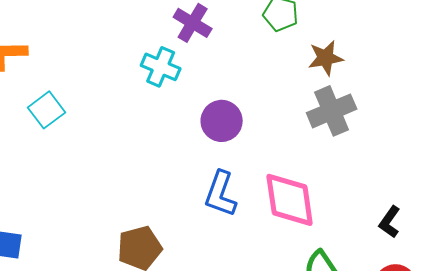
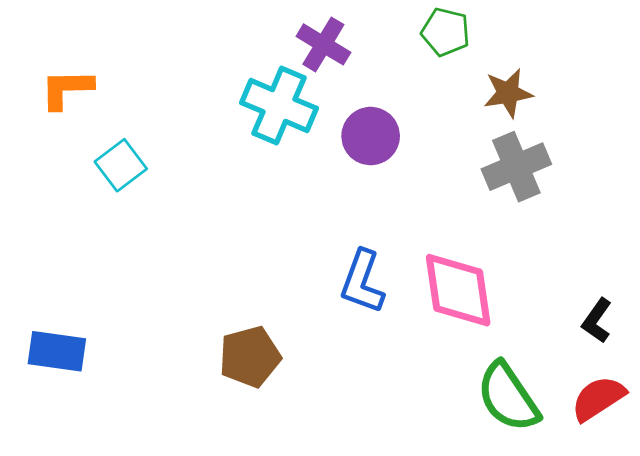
cyan cross: (161, 67) -> (279, 106), size x1.4
purple circle: (222, 121) -> (371, 136), moved

